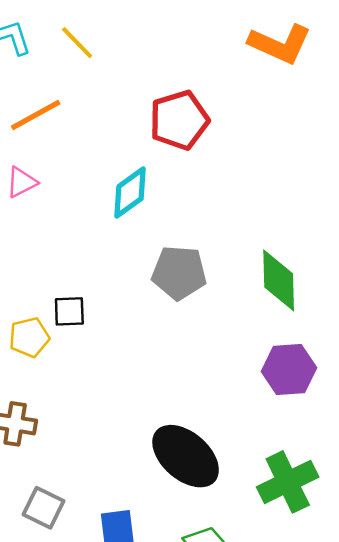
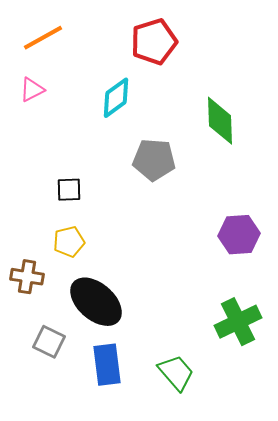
green diamond: (279, 280) -> (220, 121), moved
yellow pentagon: (29, 337) -> (69, 242), moved
black ellipse: (186, 456) -> (96, 302), moved

